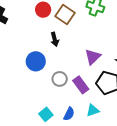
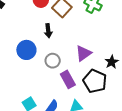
gray circle: (60, 79) -> (53, 61), moved

